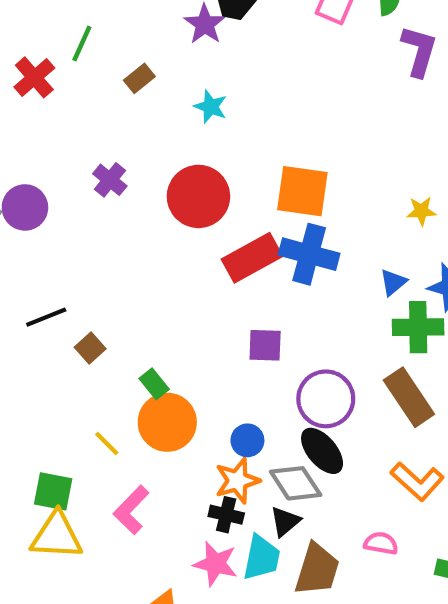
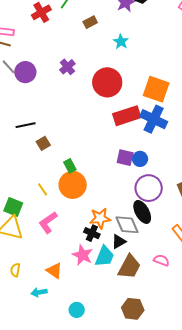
blue circle: (247, 440) -> (140, 159), moved

